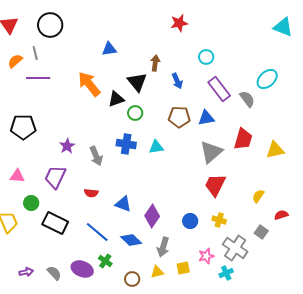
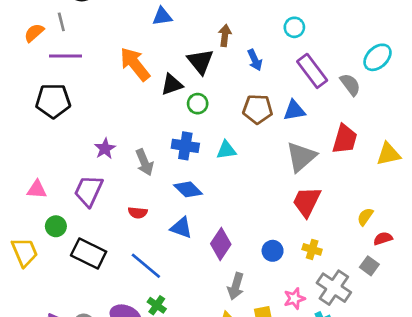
black pentagon: (23, 127) -> (53, 101), moved
red semicircle: (281, 215) -> (383, 239), moved
blue diamond: (131, 240) -> (188, 189), moved

